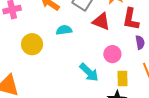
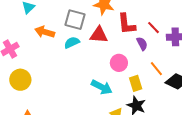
cyan semicircle: (64, 30) -> (72, 43), moved
yellow circle: (32, 44) -> (20, 80), moved

